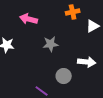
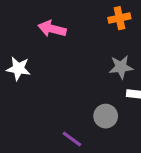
gray star: (51, 44) -> (121, 67), moved

